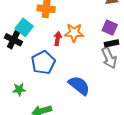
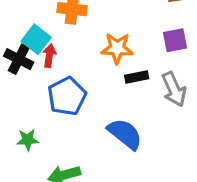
purple square: (110, 28) -> (175, 40), turned -35
red arrow: (58, 39) -> (49, 56), moved
black rectangle: (112, 43) -> (137, 77), moved

